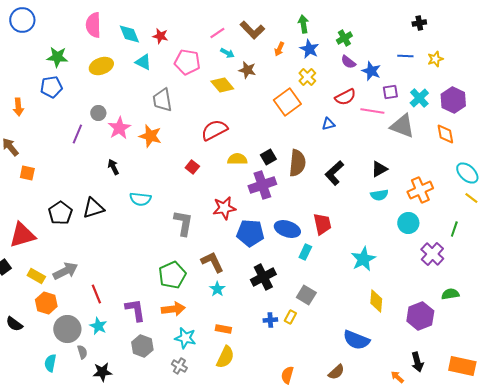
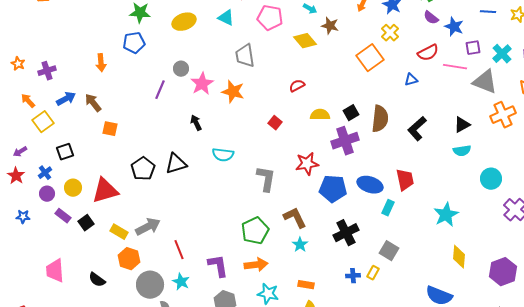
red semicircle: (214, 130) -> (297, 86), size x0.6
orange cross: (420, 190) -> (503, 115), moved

